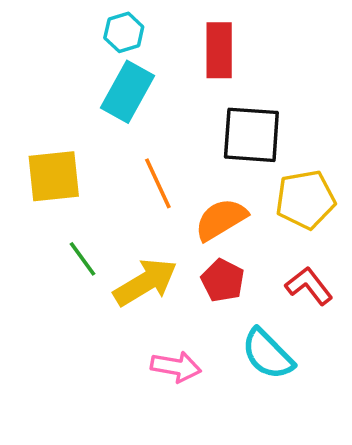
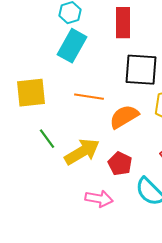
orange line: (158, 183) -> (89, 97), turned -56
red pentagon: (223, 280) -> (120, 164), moved

